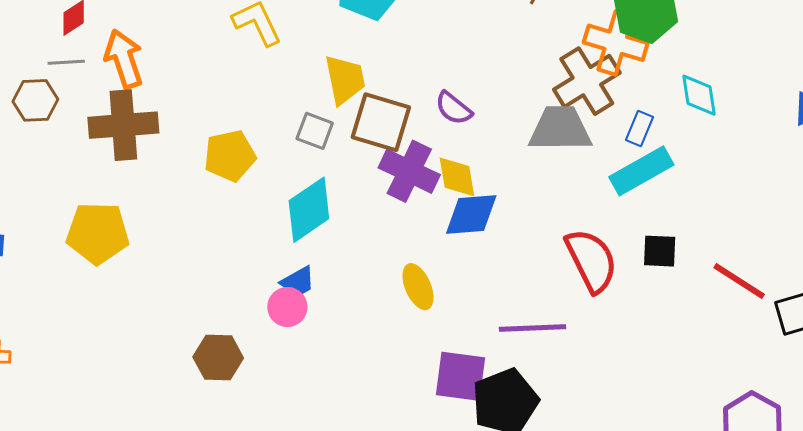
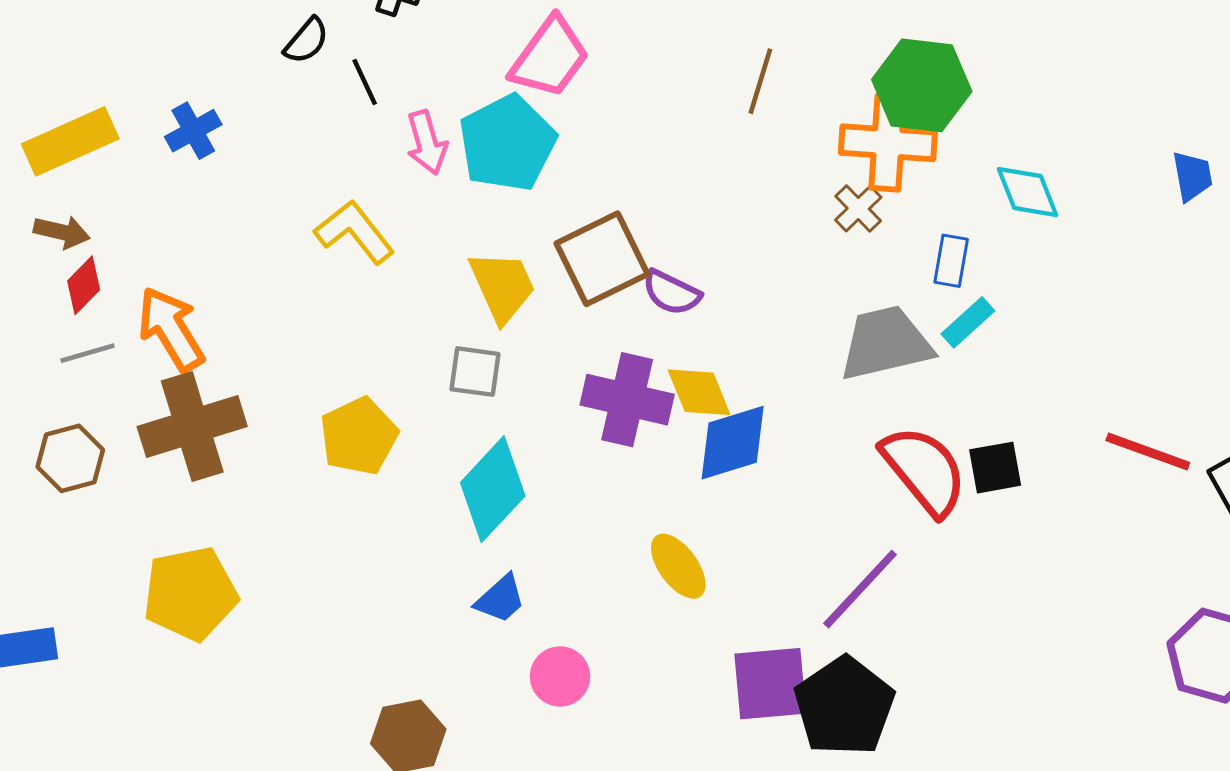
brown cross: (587, 81) -> (858, 209), size x0.5
brown hexagon: (35, 100) -> (70, 458), moved
brown square: (381, 122) -> (602, 259), moved, turned -30
gray trapezoid: (560, 129) -> (886, 343), moved
cyan rectangle: (641, 171) -> (968, 322), size x0.6
black square: (660, 251) -> (995, 468), moved
pink circle: (287, 307) -> (560, 676), moved
purple line: (533, 328) -> (860, 589), turned -32

